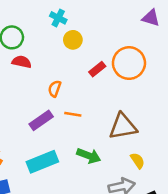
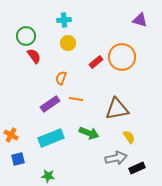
cyan cross: (58, 18) -> (64, 20), turned -32
yellow circle: (73, 40) -> (68, 43), moved
red semicircle: (22, 62) -> (34, 56), turned 42

